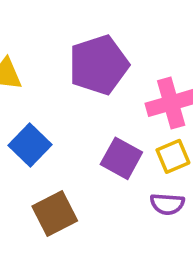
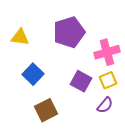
purple semicircle: (167, 204) -> (105, 105), turned -54

